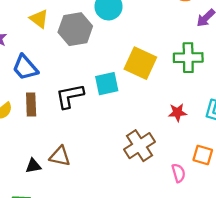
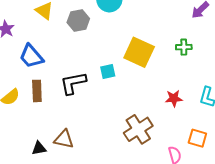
gray hexagon: (75, 29) -> (78, 20), size x0.7
green cross: (188, 58) -> (184, 47), size x0.6
cyan square: (107, 84) -> (108, 71), size x0.7

